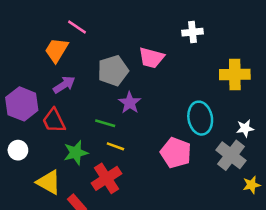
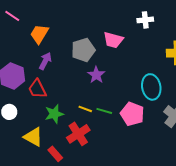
pink line: (77, 27) -> (12, 16), moved
purple arrow: (64, 85) -> (45, 61), turned -30
green line: (105, 123) -> (104, 111), moved

